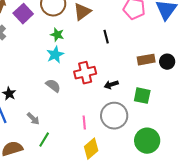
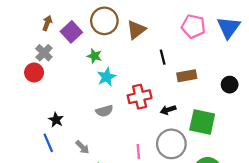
green star: (57, 35) -> (94, 56), moved
brown rectangle: (146, 60) -> (187, 76), moved
gray semicircle: (53, 86) -> (104, 111), turned 126
green square: (142, 96) -> (202, 122), size x1.4

